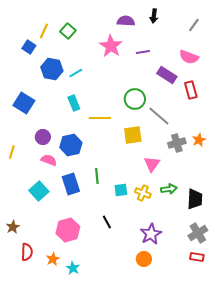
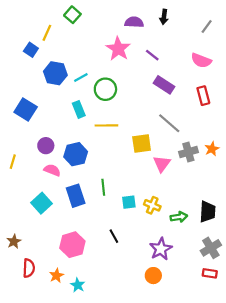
green square: (68, 31) -> (72, 15), moved
purple line: (143, 52) -> (152, 55), turned 48
purple rectangle: (167, 75) -> (164, 85), moved
green circle: (135, 99) -> (105, 89), moved
pink triangle: (152, 164) -> (162, 164), moved
green arrow: (169, 189) -> (179, 217), moved

